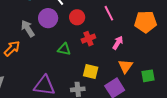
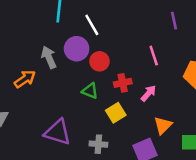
red circle: (77, 17) -> (99, 61), moved
pink arrow: (118, 43) -> (148, 93), moved
yellow square: (91, 71) -> (116, 113), moved, turned 35

